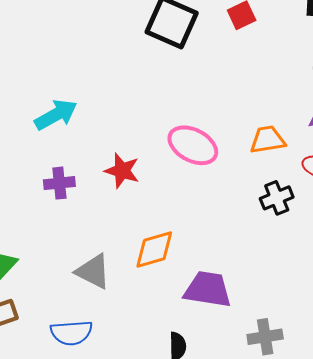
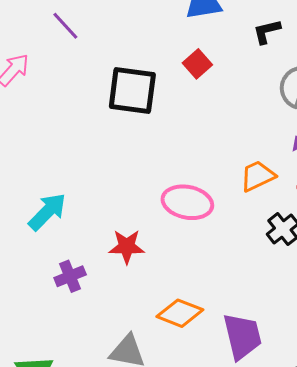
orange diamond: (154, 250) -> (180, 313), turned 54
purple trapezoid: (208, 289) -> (242, 336), turned 84

